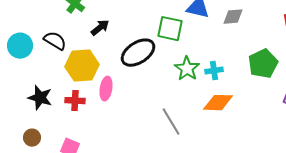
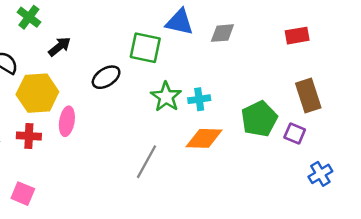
black ellipse: (138, 53) -> (106, 77), size x0.7
green pentagon: (263, 64) -> (259, 119), moved
gray line: (171, 122) -> (146, 162), turned 60

